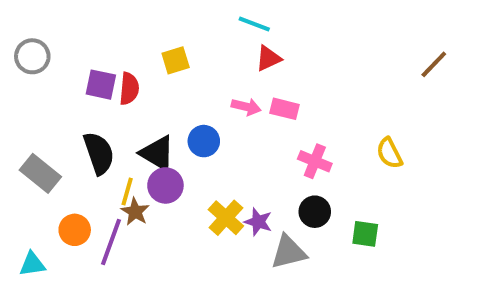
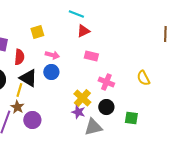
brown line: (434, 64) -> (165, 34), turned -42
red semicircle: (129, 89) -> (19, 57), moved
pink arrow: (246, 107) -> (52, 55), moved
purple circle: (165, 185) -> (32, 120), moved
yellow line: (127, 192) -> (19, 90), moved
yellow cross: (226, 218) -> (82, 98), moved

